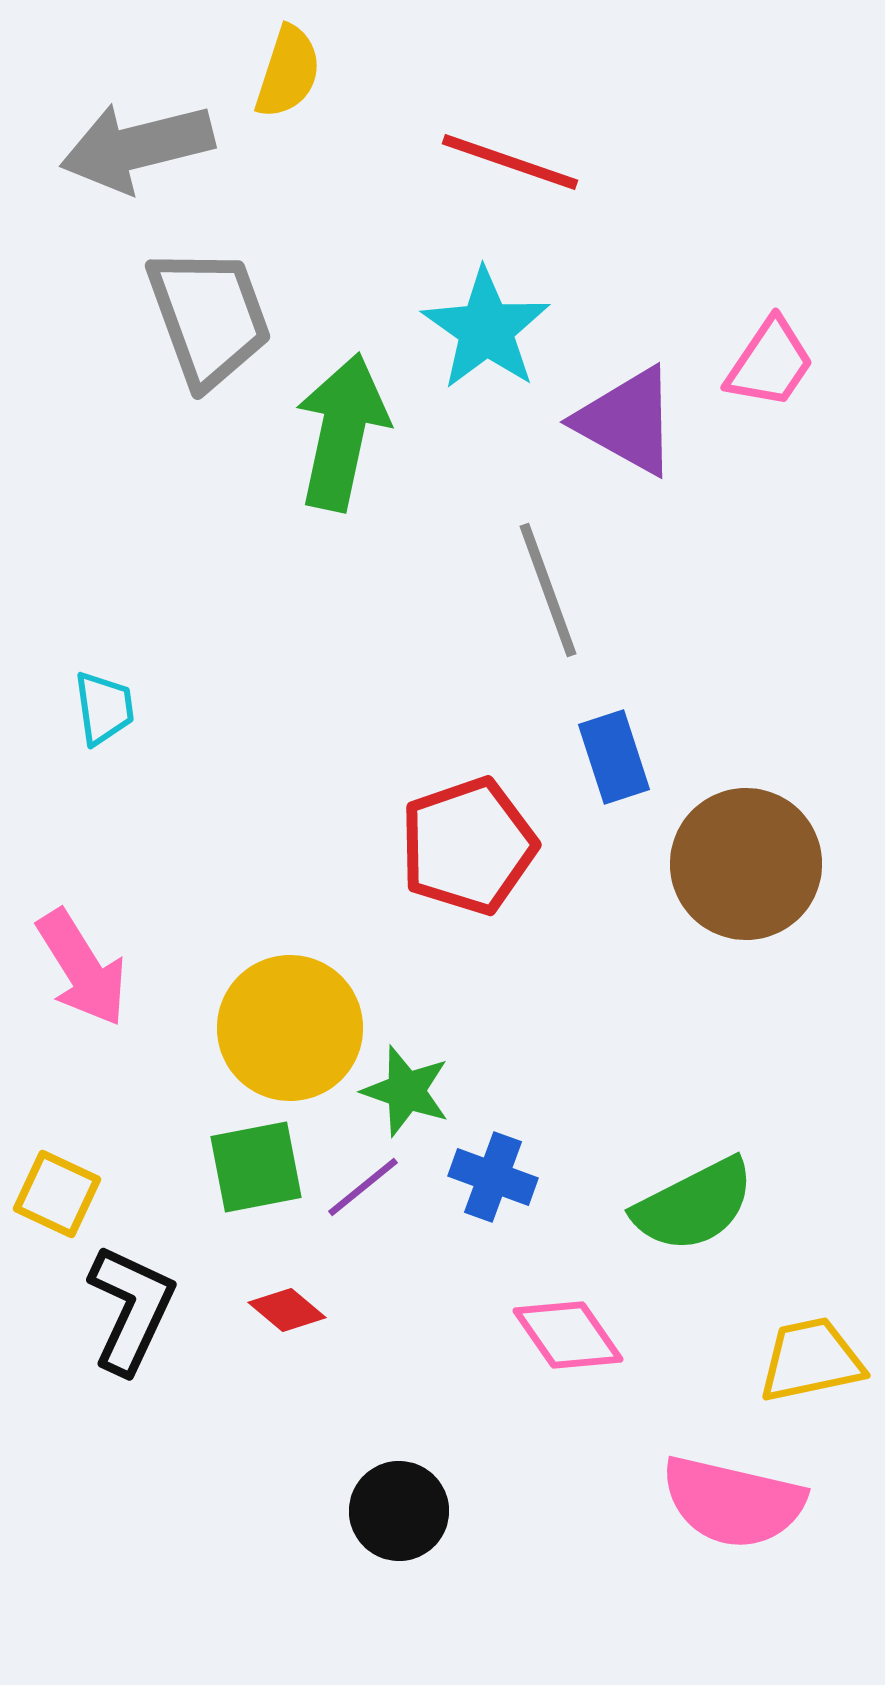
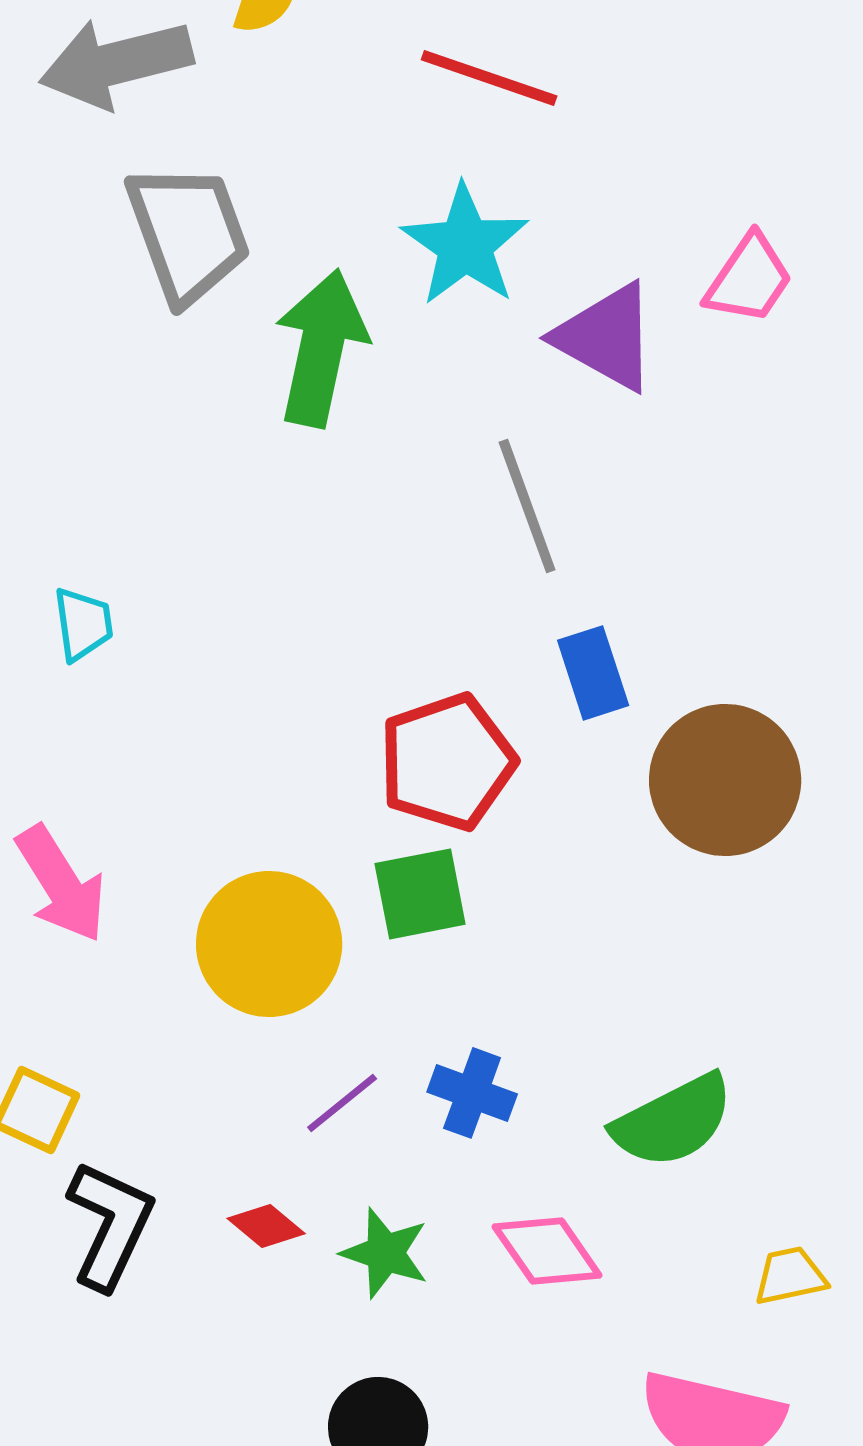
green star: (406, 1091) -> (385, 1253), moved
green square: (256, 1167) -> (420, 894), moved
yellow trapezoid: (811, 1360) -> (790, 1276), size x0.7

